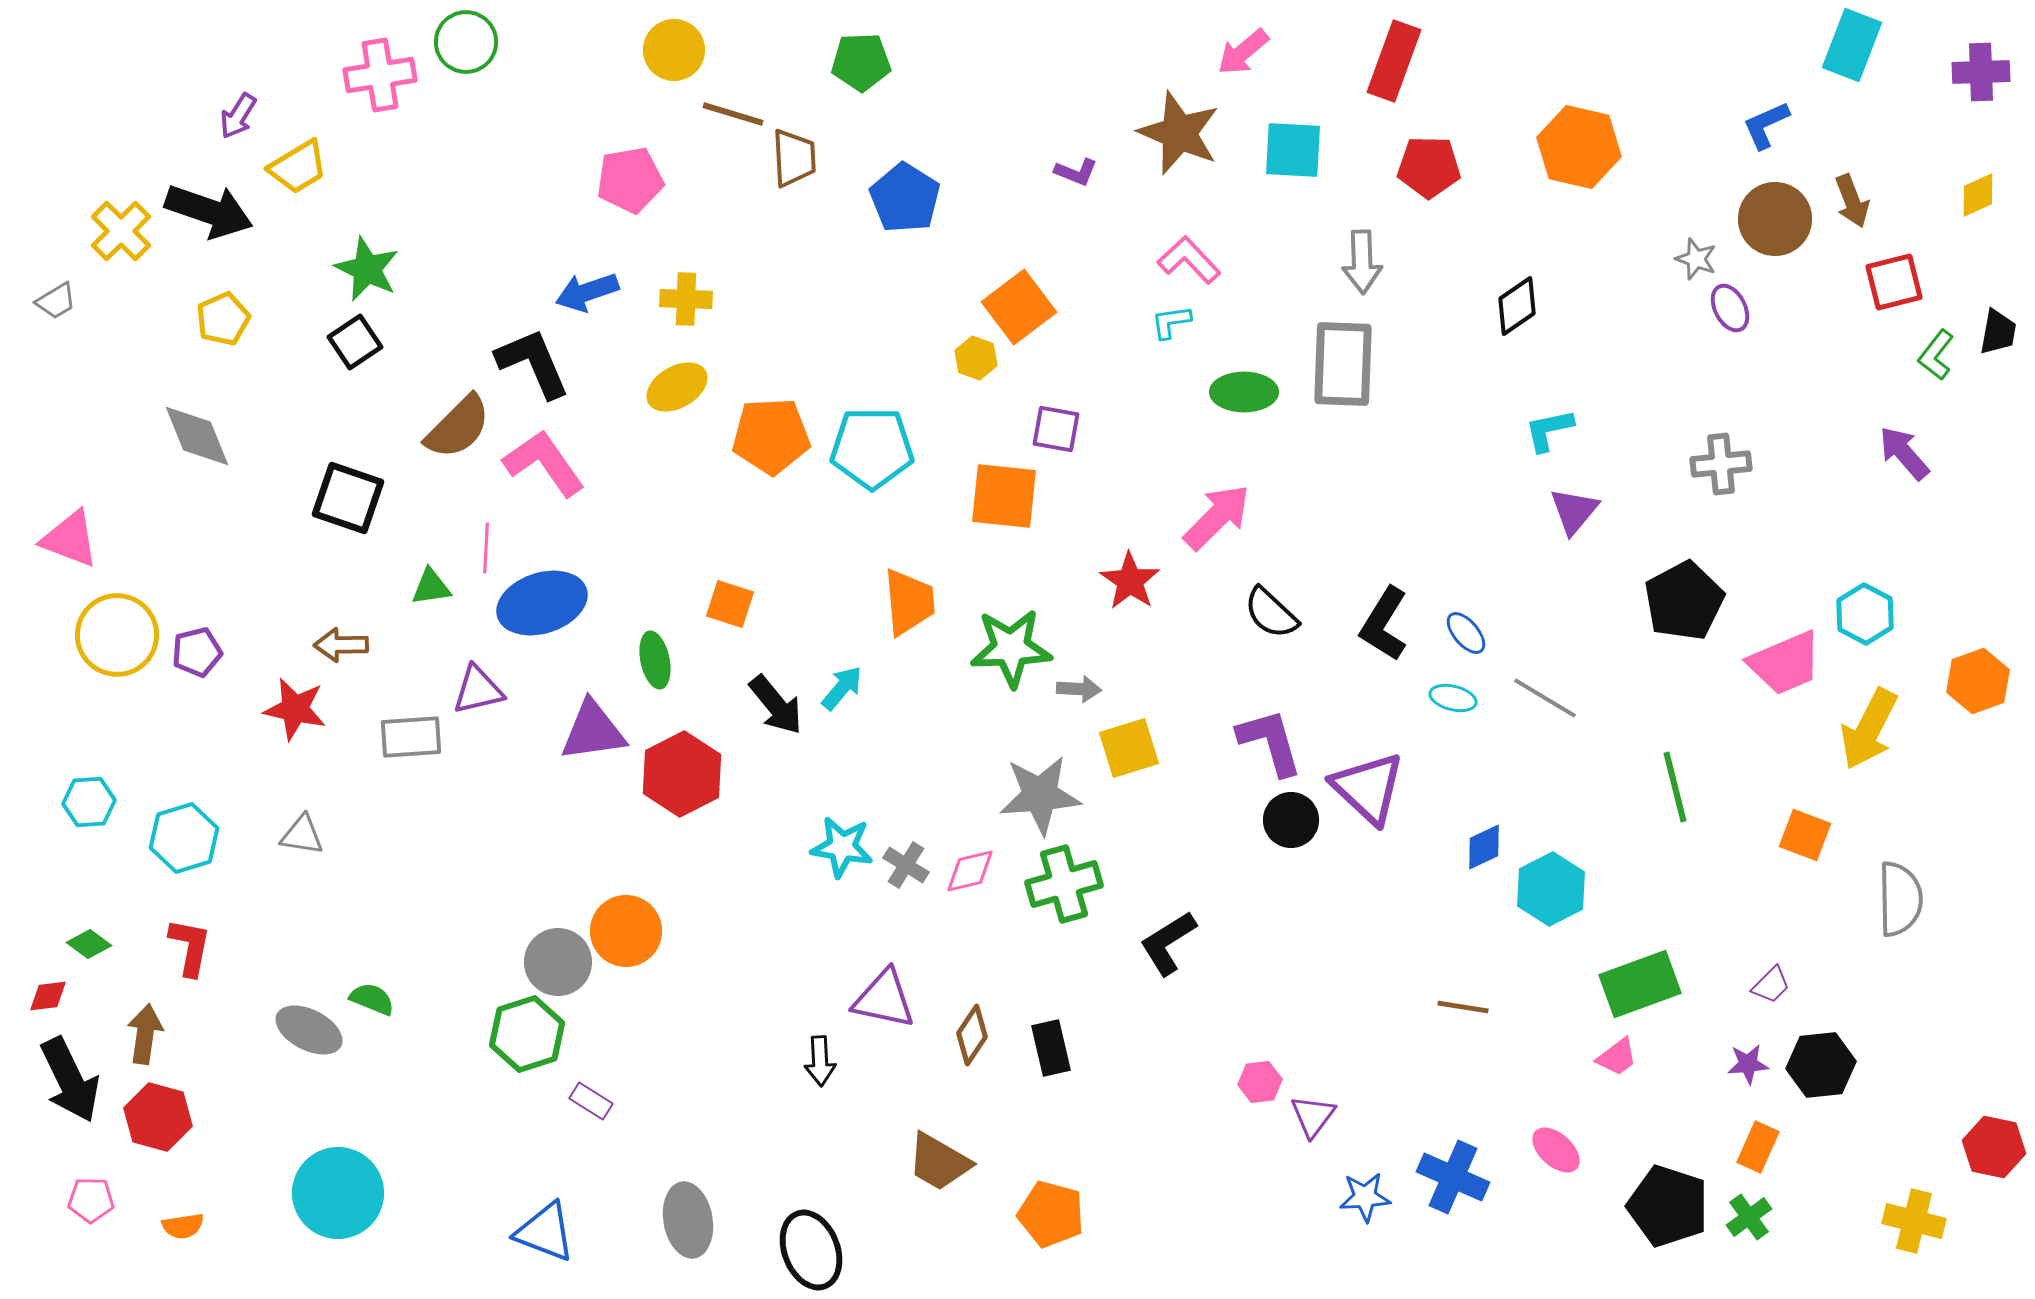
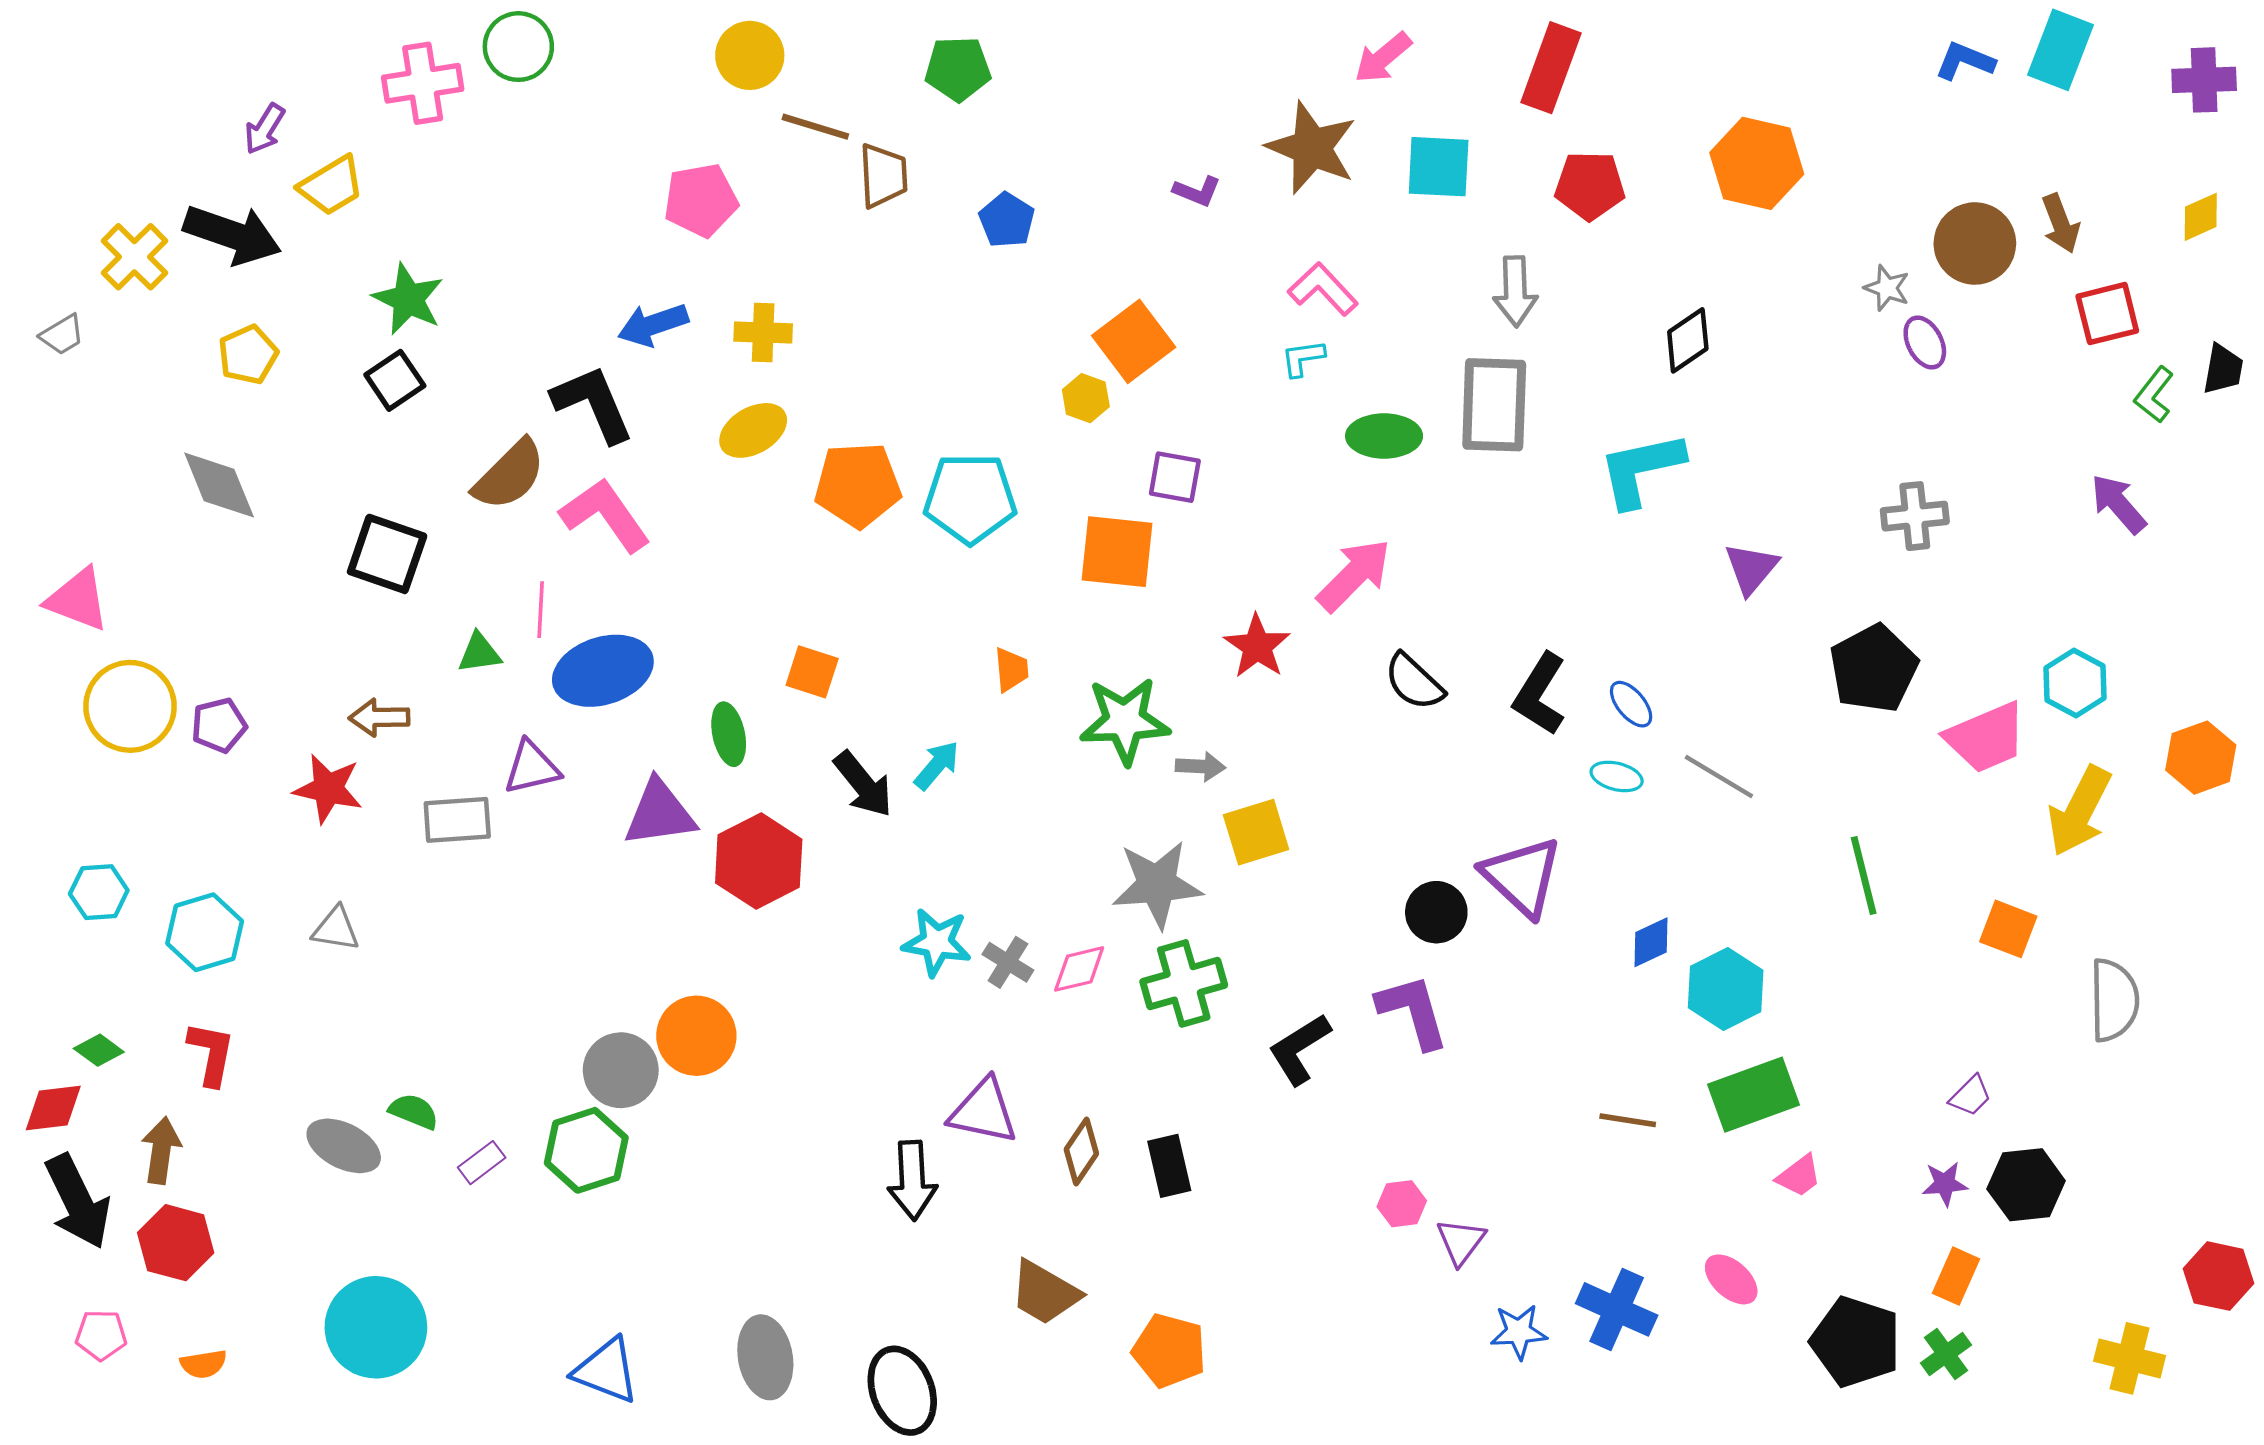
blue L-shape: (1766, 125) -> (1965, 61), moved, turned 46
blue pentagon: (905, 198) -> (1007, 220), size x0.7
cyan L-shape: (1549, 430) -> (1641, 469), moved, size x1.6
orange trapezoid: (909, 602) -> (1011, 670), size x0.6
purple L-shape: (1270, 742) -> (1413, 1011), moved
green rectangle: (1640, 984) -> (1753, 1095), moved
red diamond: (48, 996) -> (53, 1108), size x1.4
black arrow: (820, 1061) -> (912, 1180), size x1.4
purple rectangle: (591, 1101) -> (482, 1163), moved, turned -69

